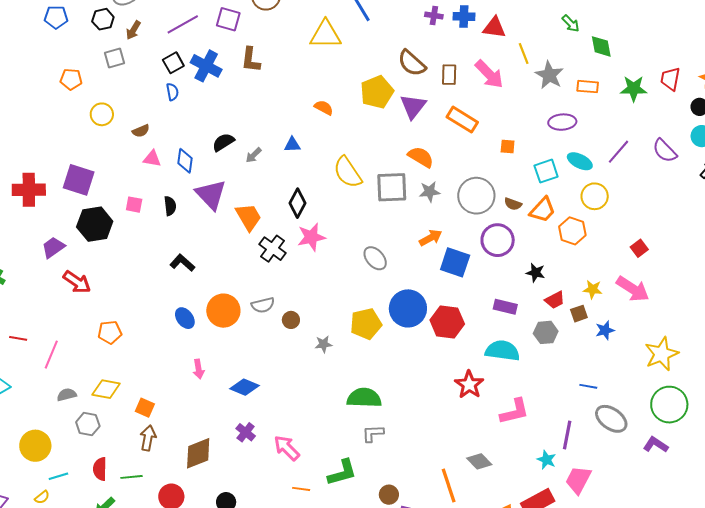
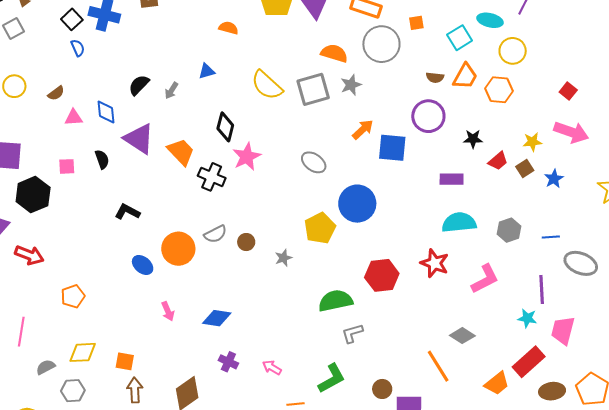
gray circle: (476, 196) -> (381, 44), moved
red hexagon: (447, 322) -> (382, 275), moved
gray hexagon: (546, 332) -> (509, 230), moved
pink arrow: (287, 448) -> (272, 367), size x0.7

